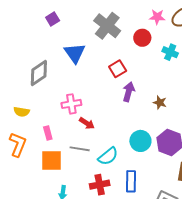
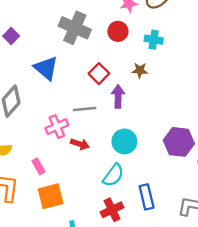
brown star: (160, 102) -> (140, 70), moved
cyan circle: (140, 141) -> (124, 141), moved
gray line: (80, 149) -> (85, 109), moved

